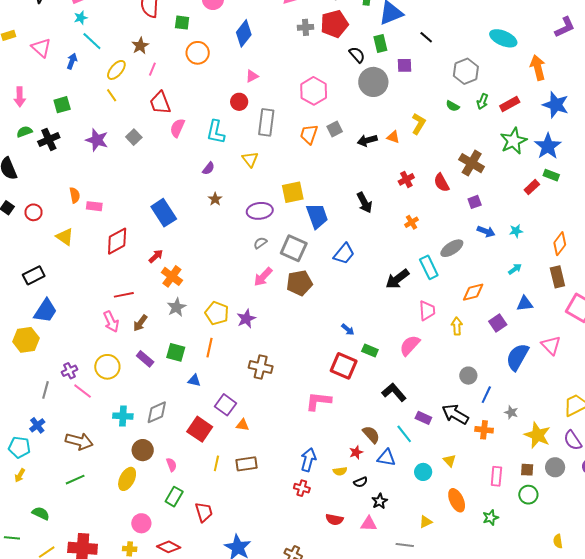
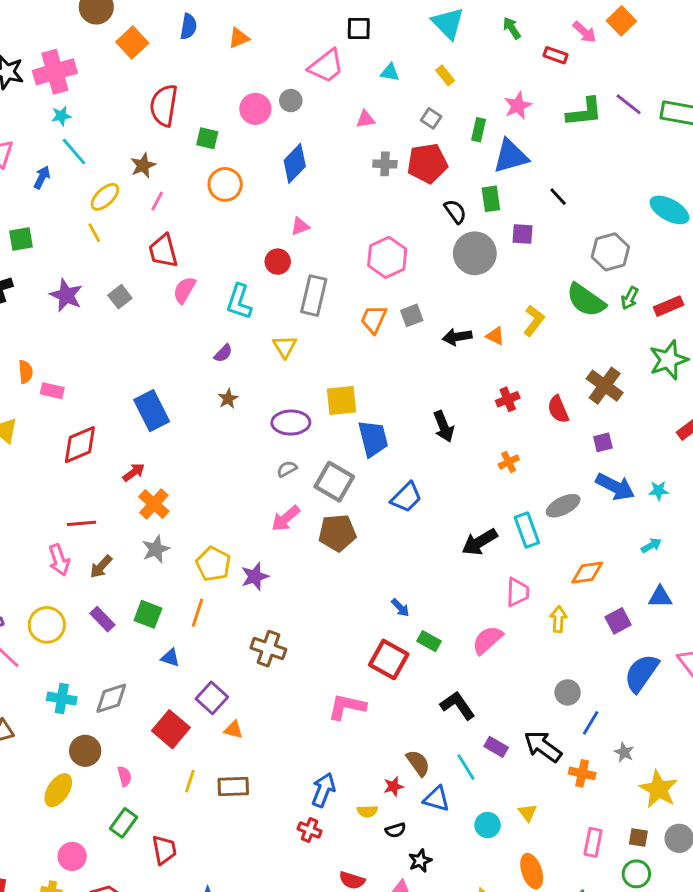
green semicircle: (453, 106) -> (586, 300), size x2.0
blue arrow: (486, 231) -> (615, 487), size x1.5

